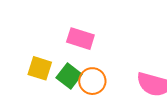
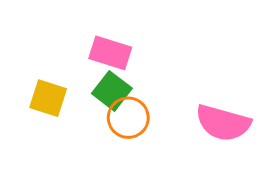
green square: (69, 76) -> (112, 91), moved

